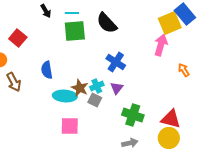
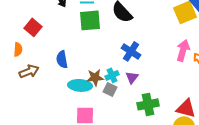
pink arrow: (161, 45) -> (183, 50), moved
brown arrow: (14, 82) -> (29, 71), turned -84
brown star: (80, 88) -> (95, 77), turned -30
green cross: (133, 115) -> (148, 104), turned -30

